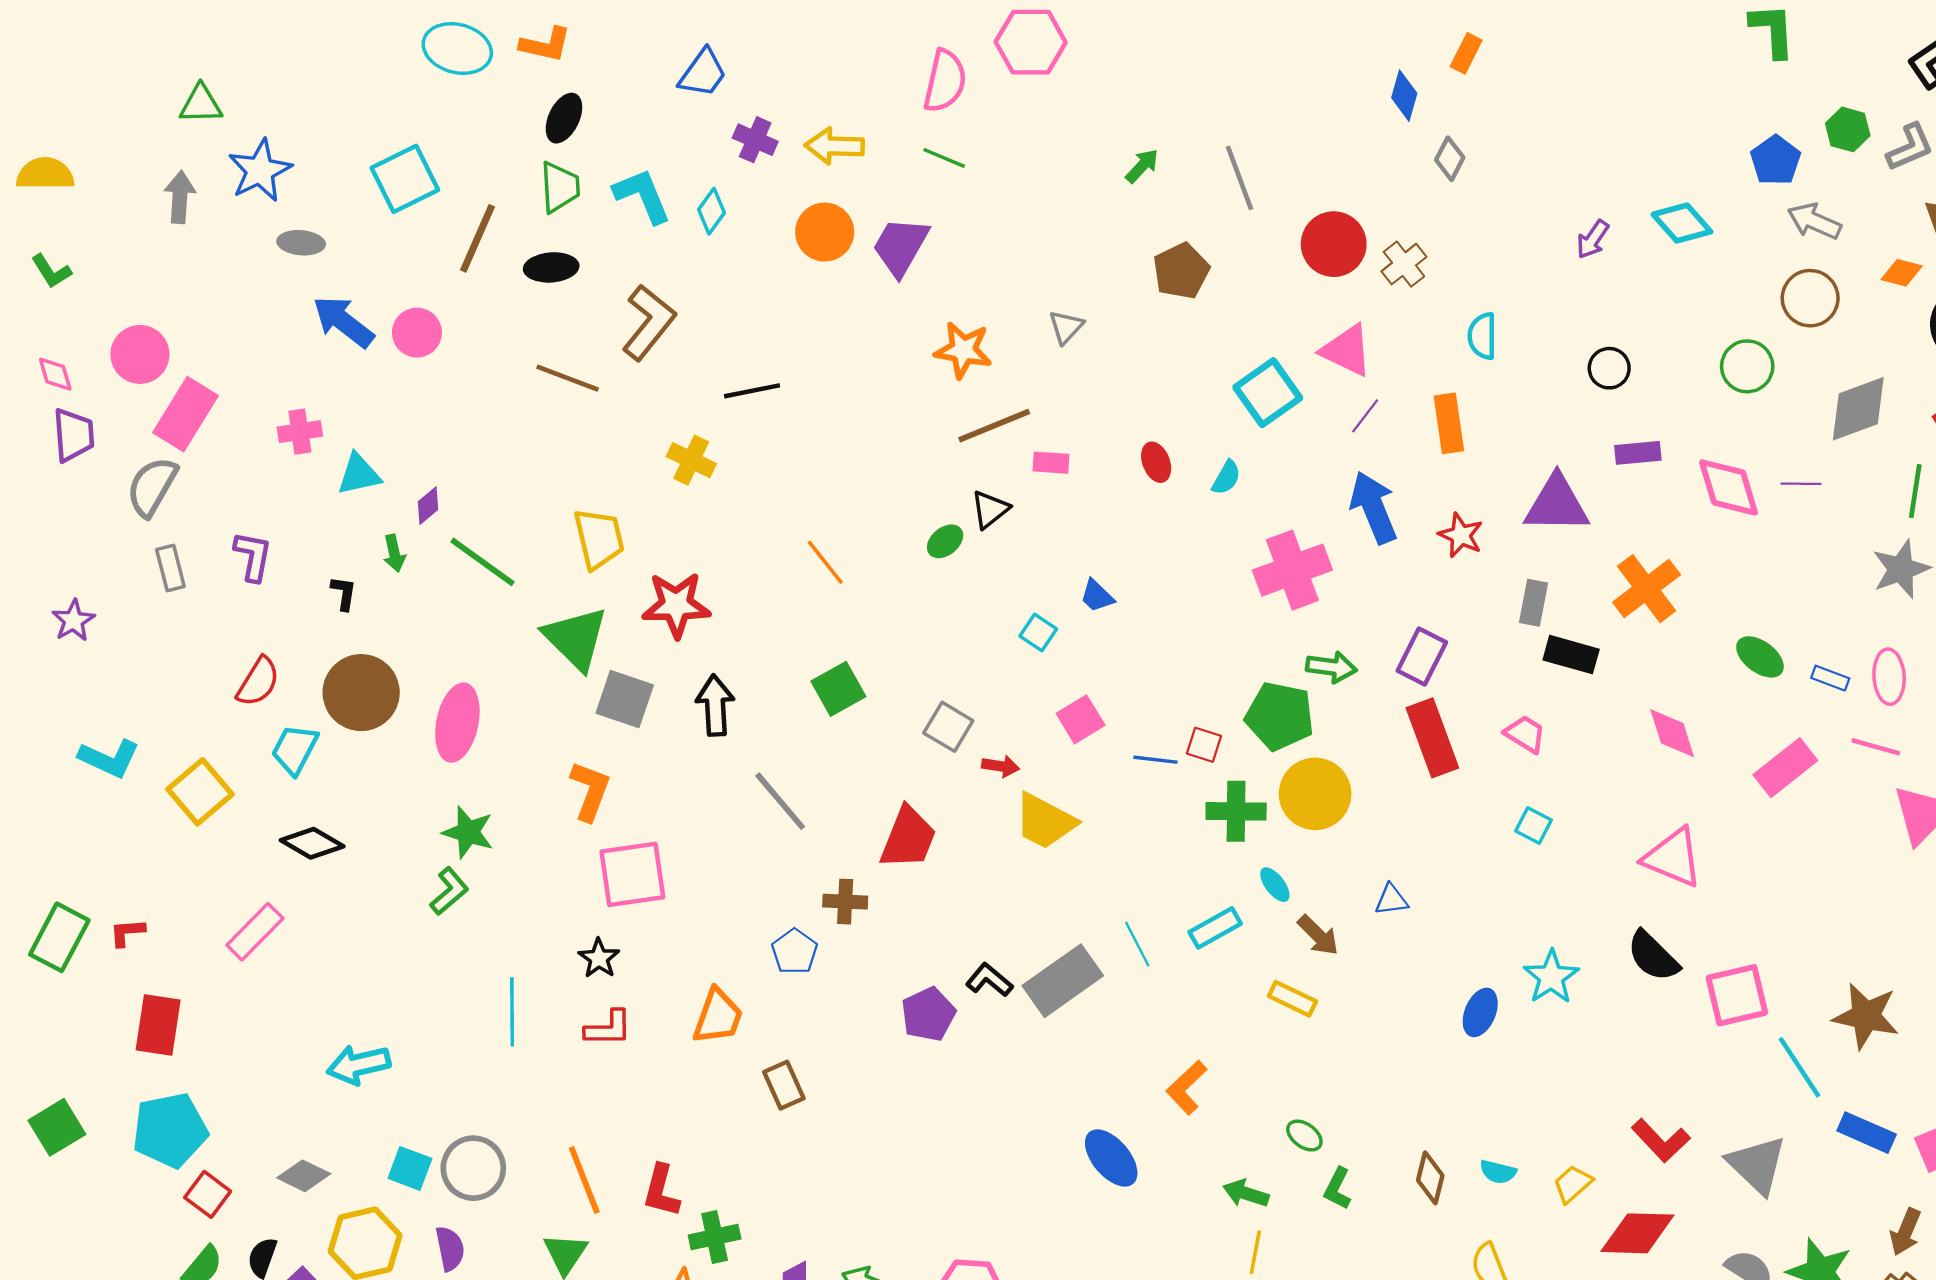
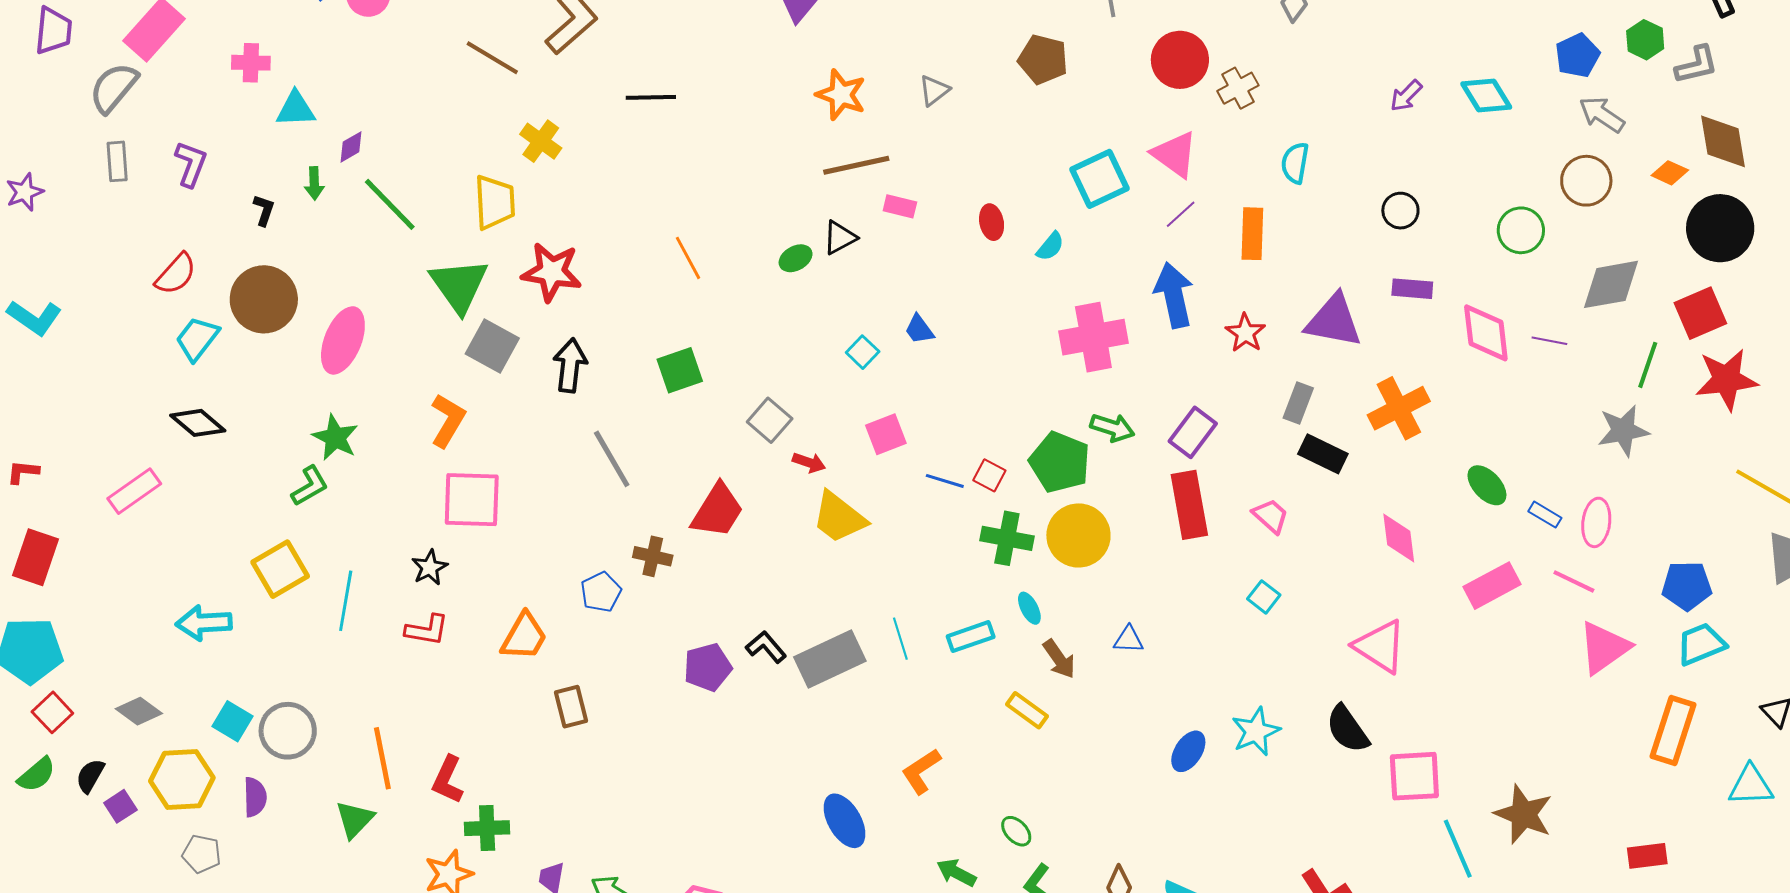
brown pentagon: (1181, 271) -> (1043, 59), turned 30
yellow cross: (691, 460) -> (541, 141), moved
yellow square: (200, 792) -> (280, 569), moved

